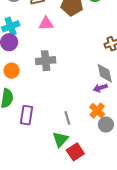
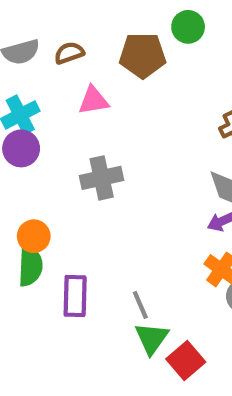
orange circle: (12, 71) -> (34, 236), moved
gray line: (67, 118) -> (140, 305), moved

